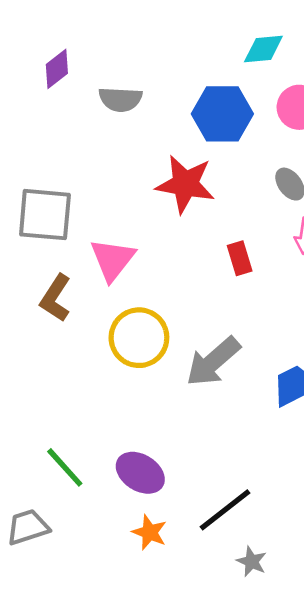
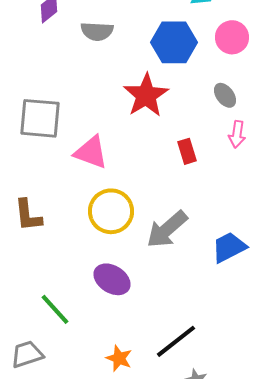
red star: (185, 184) -> (146, 95), turned 30
pink triangle: (112, 260) -> (91, 152), turned -48
brown L-shape: (56, 298) -> (28, 215), moved, turned -39
purple ellipse: (140, 473) -> (112, 279), moved

